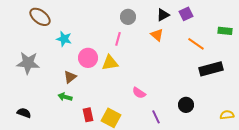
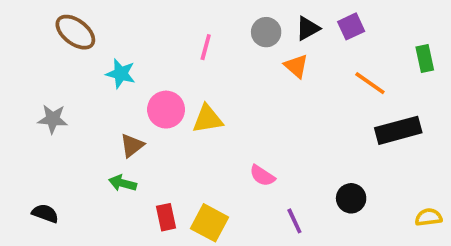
gray circle: (128, 17) -> (266, 32), moved
green rectangle: (225, 31) -> (425, 59), turned 72
pink line: (118, 39) -> (206, 47), moved
gray star: (28, 63) -> (53, 119), size x0.7

